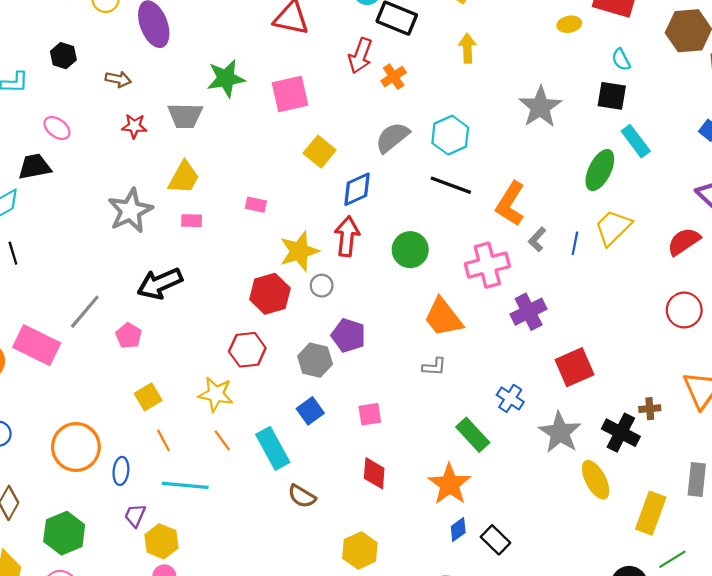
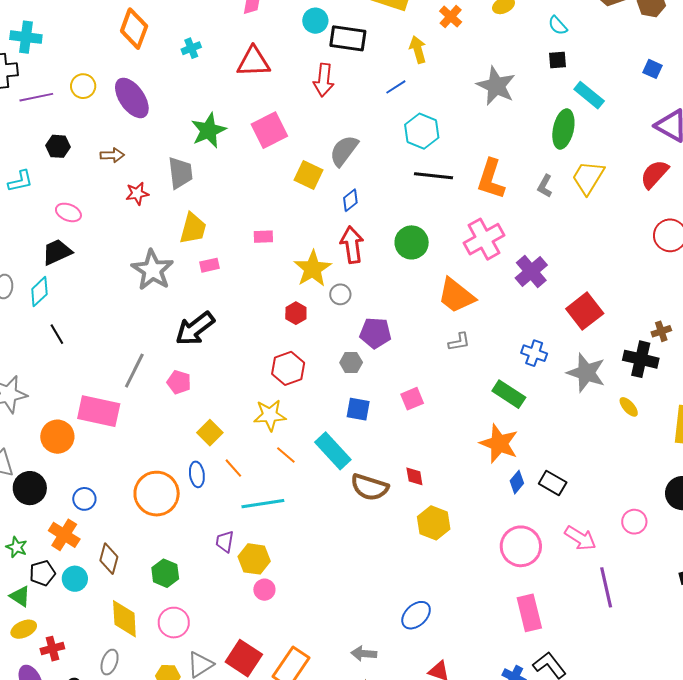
orange cross: (394, 77) -> (451, 17), moved
black square: (612, 96) -> (558, 60), size x0.7
gray trapezoid: (185, 116) -> (180, 173), turned -84
gray semicircle: (392, 137) -> (344, 151), moved
blue diamond: (357, 189) -> (350, 200), size x0.7
gray L-shape: (537, 239) -> (545, 186), moved
blue line: (575, 243) -> (396, 87), moved, turned 60
red hexagon: (270, 294) -> (296, 313), size x0.6
gray hexagon: (315, 360) -> (351, 363), size x0.7
blue square: (310, 411) -> (358, 409), turned -30
blue ellipse: (121, 471) -> (197, 474), moved
red diamond: (374, 473) -> (414, 476), moved, size x0.7
yellow ellipse: (596, 480) -> (629, 407), size x0.6
brown semicircle: (302, 496) -> (370, 487), size x1.4
green hexagon: (64, 533) -> (165, 573), size x0.7

